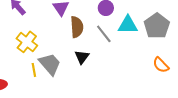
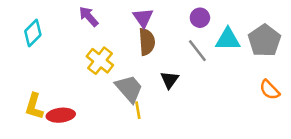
brown semicircle: (77, 27) -> (147, 42), moved
yellow line: (34, 70) -> (138, 110), moved

